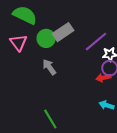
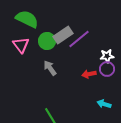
purple line: (96, 42) -> (79, 39), moved
red arrow: (103, 78) -> (89, 74), moved

